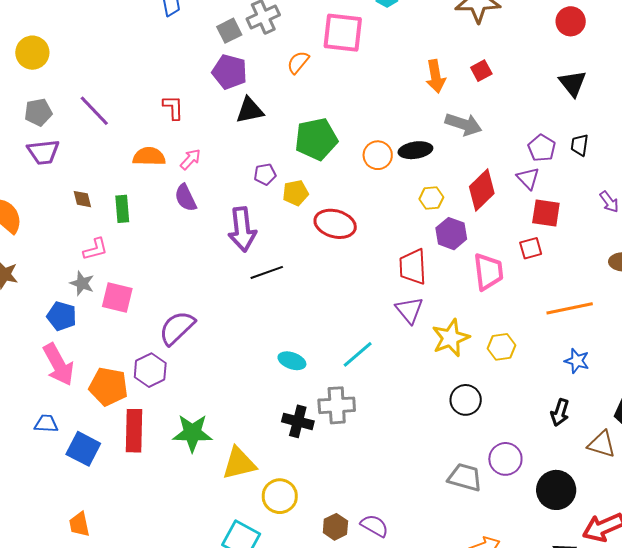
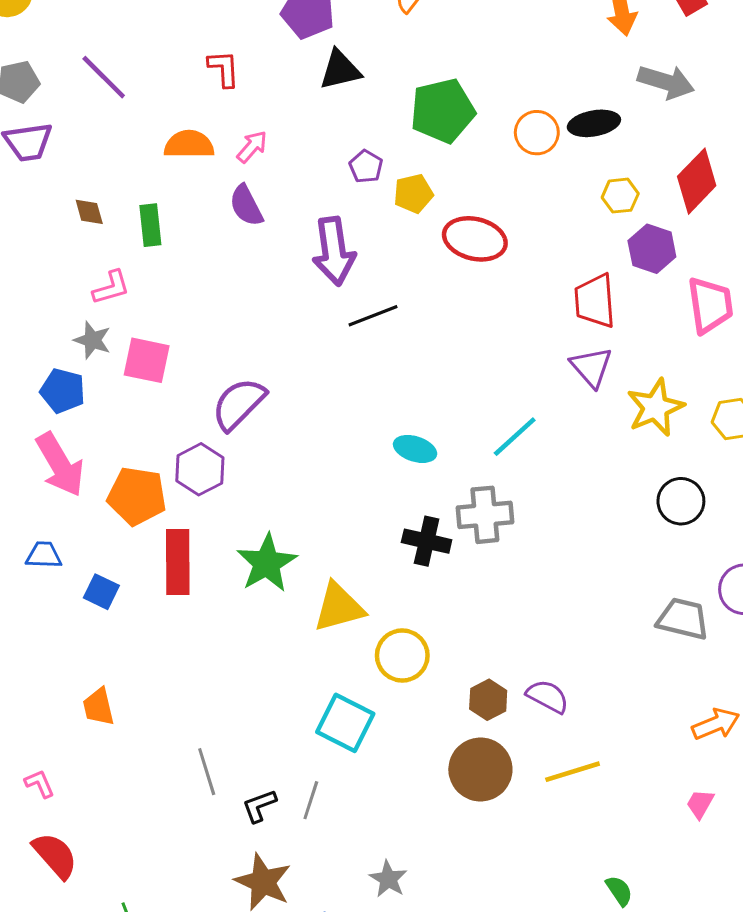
purple pentagon: (265, 174) -> (366, 167), turned -30
green star: (192, 433) -> (267, 563), turned -30
blue square: (83, 449) -> (101, 592), size x0.7

